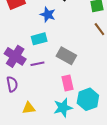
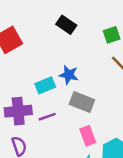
blue star: (48, 15) -> (69, 75), moved
purple cross: (15, 56) -> (18, 111), turned -30

